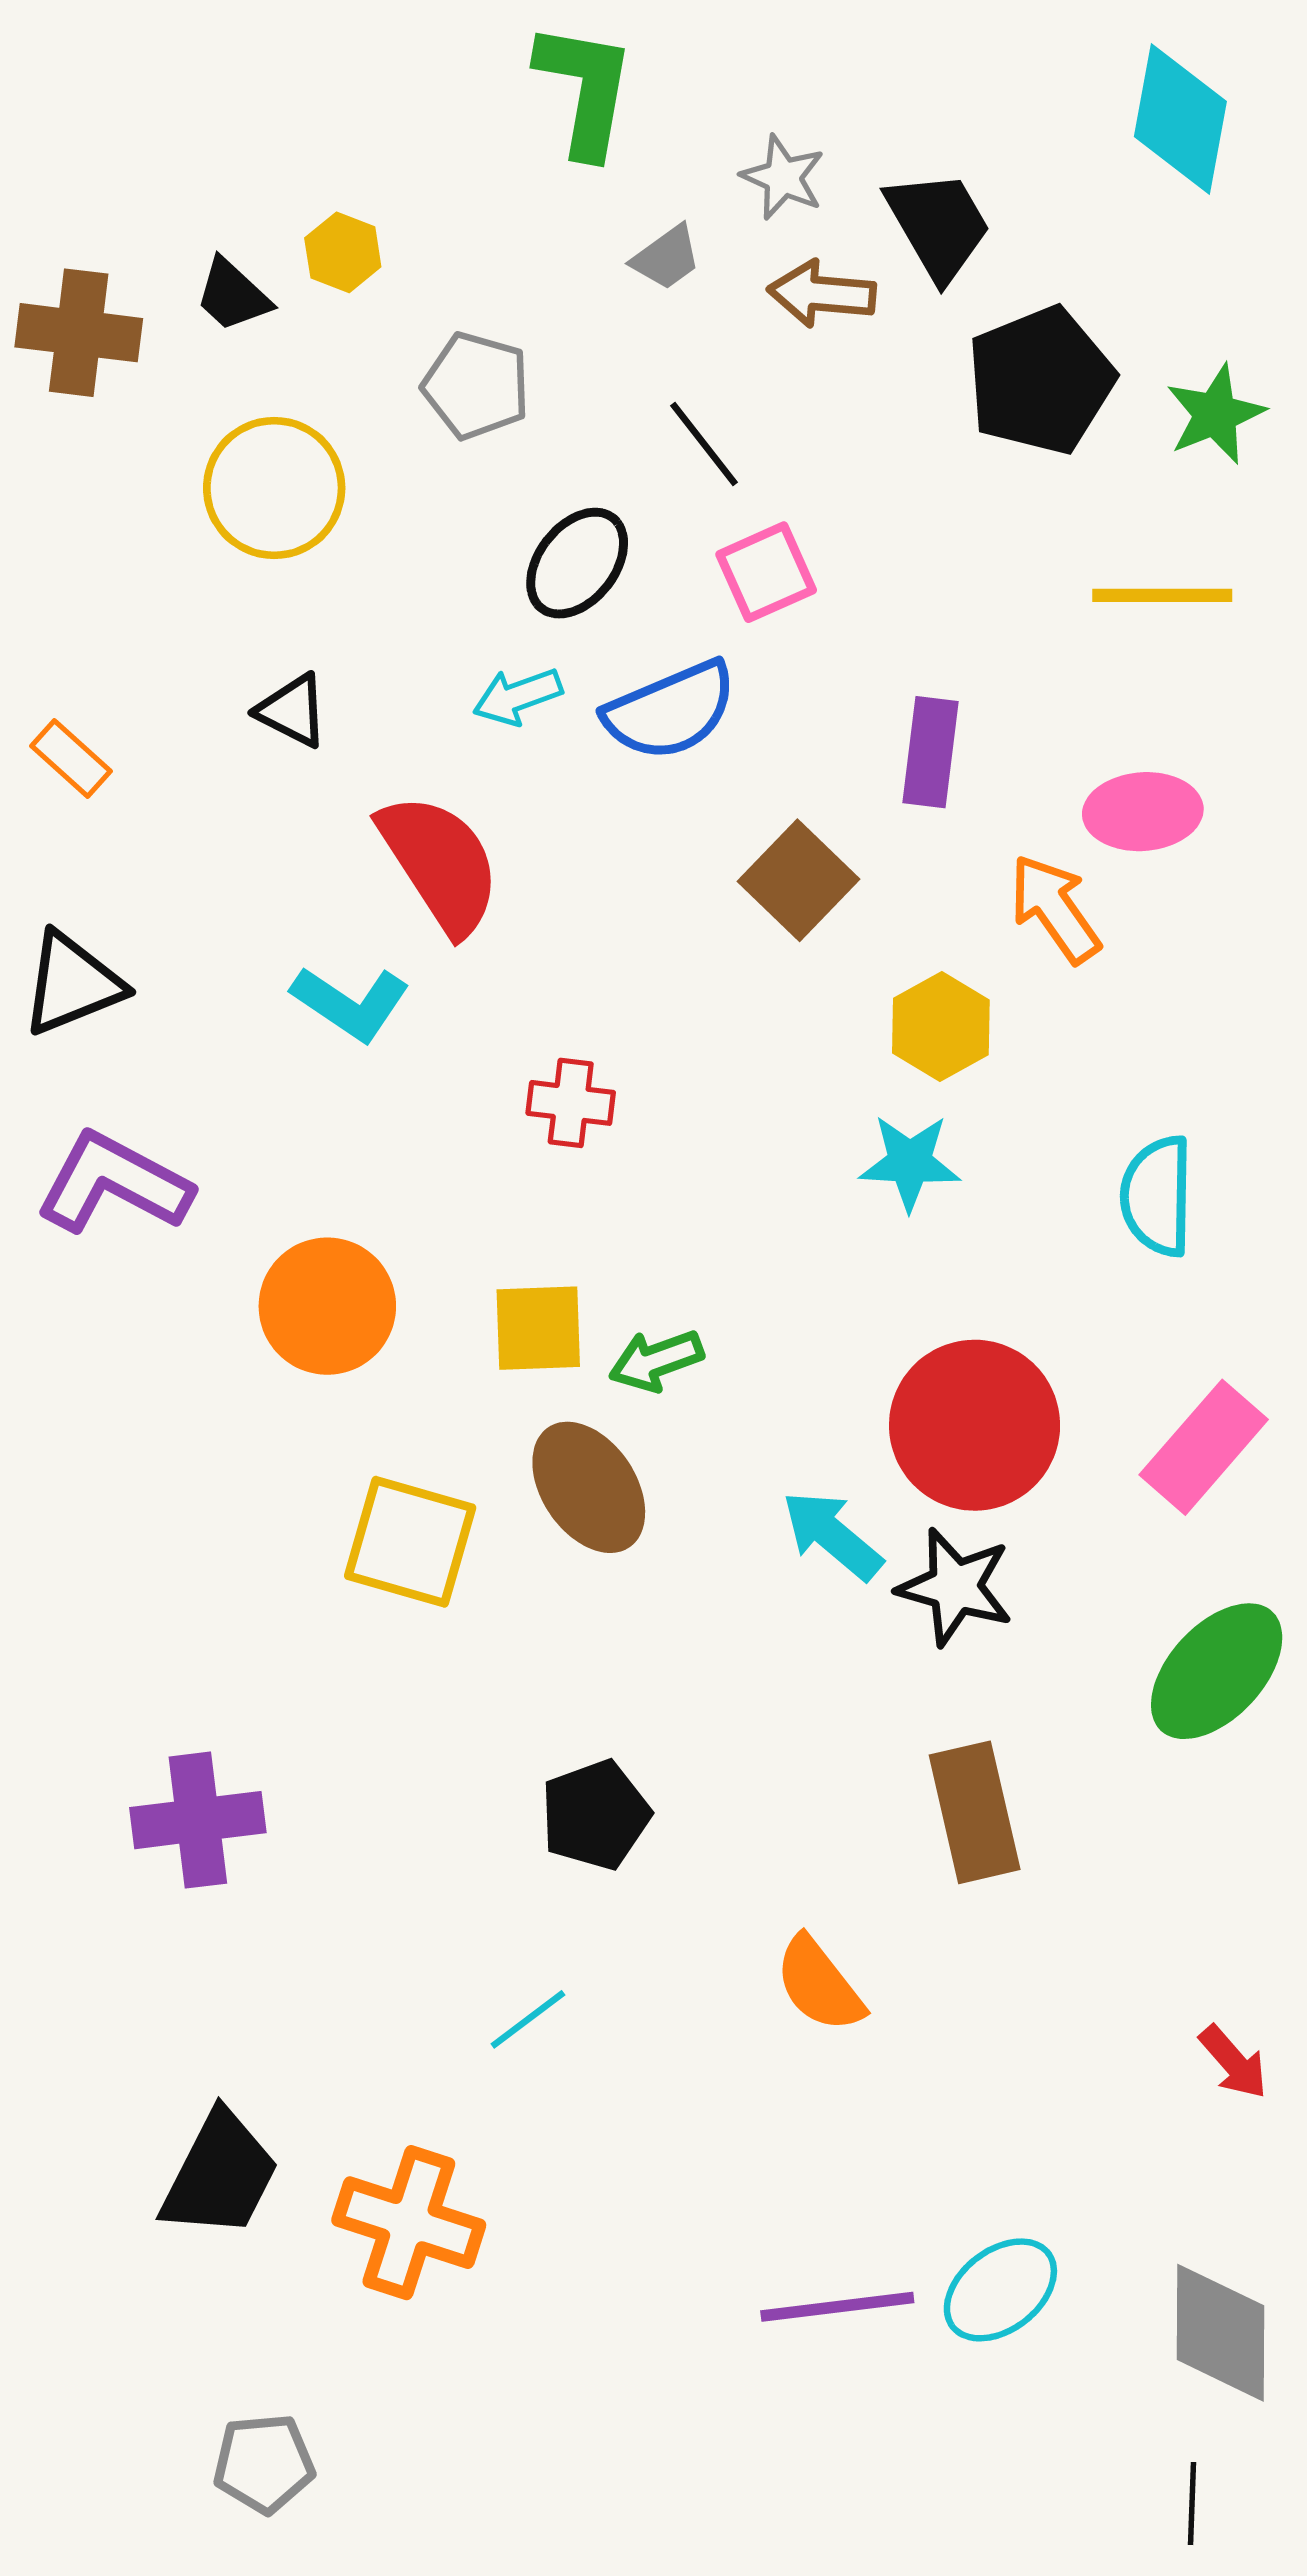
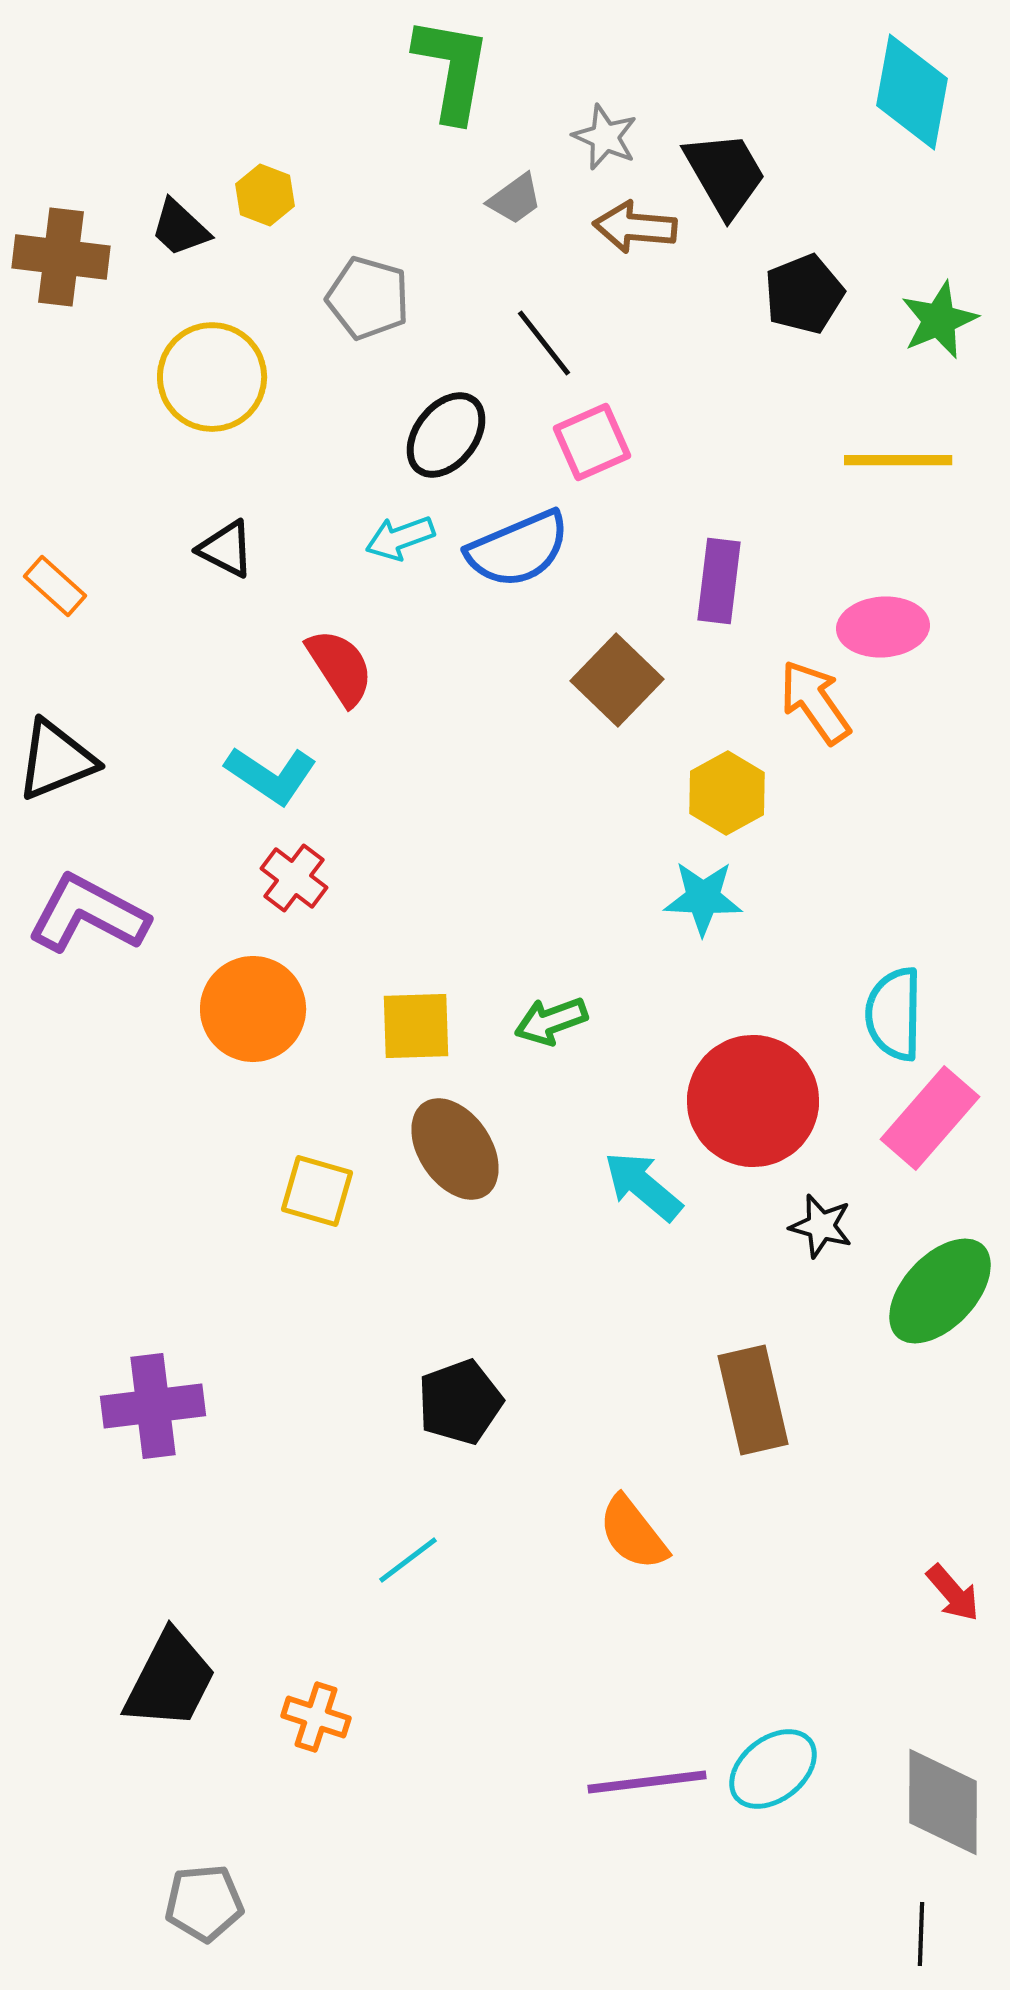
black pentagon: (1041, 381) -> (804, 294), size x0.7
red semicircle: (440, 863) -> (340, 667), size x0.7
red cross: (571, 1103) -> (294, 878), moved, turned 30
cyan semicircle: (1157, 1196) -> (894, 1014), moved
green arrow: (656, 1360) -> (551, 1021), moved
yellow square: (410, 1542) -> (317, 1191), size x0.7
black star: (955, 1587) -> (821, 1226), moved, size x0.7
orange cross: (409, 2223) -> (316, 1717), size x0.6

